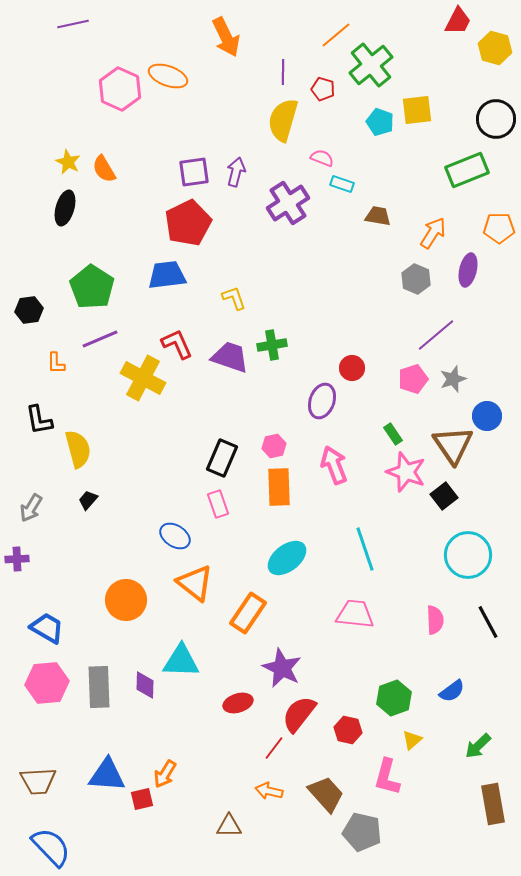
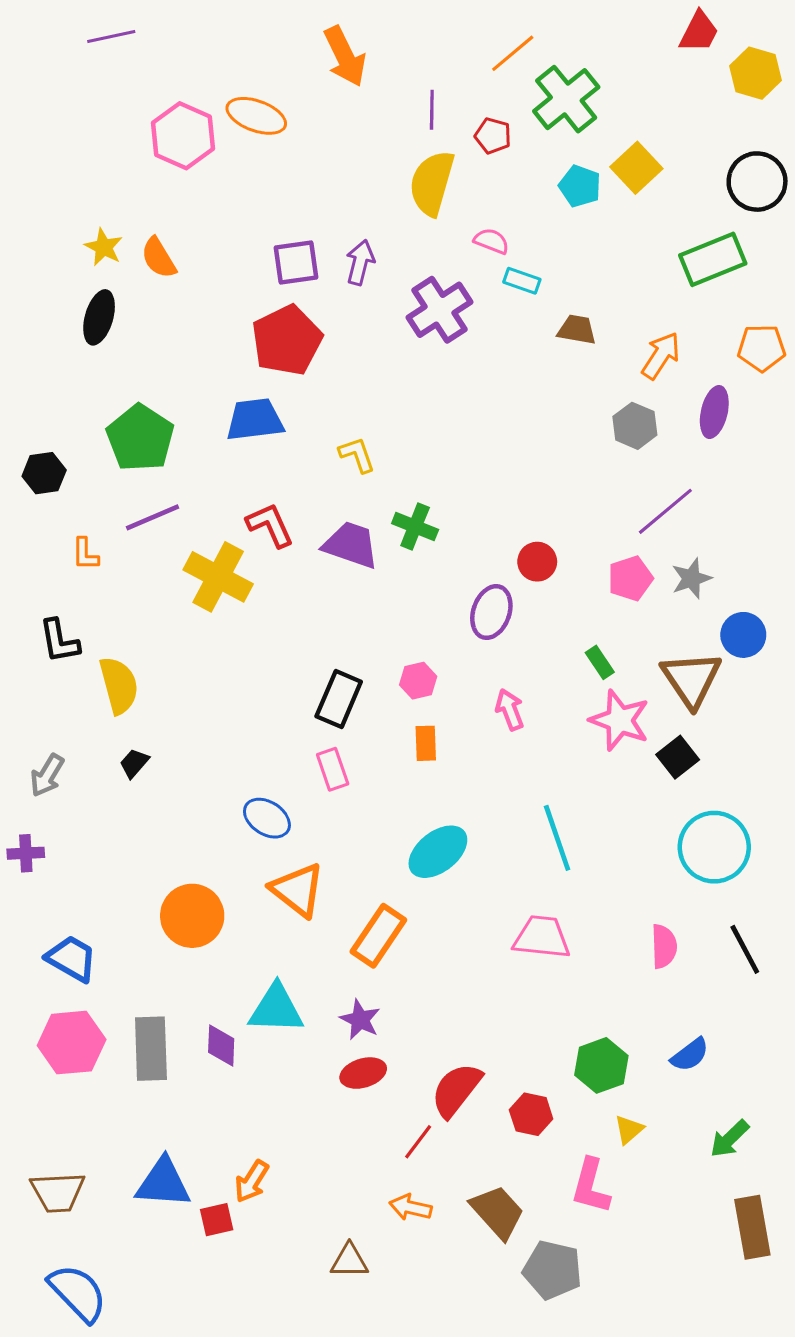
yellow square: (417, 110) -> (636, 168), turned -36
green cross: (272, 345) -> (415, 527), turned 32
pink arrow: (334, 465) -> (510, 710), size x0.7
orange rectangle: (279, 487) -> (426, 743), size x0.6
purple star: (282, 668) -> (360, 1020), moved, size x0.7

